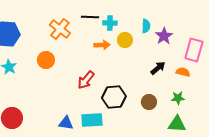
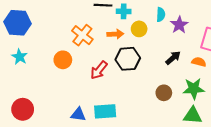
orange cross: (60, 29) -> (82, 35), moved
orange circle: (46, 60) -> (63, 60), moved
black hexagon: (114, 97) -> (128, 59), moved
green star: (178, 98) -> (194, 89), size x1.5

